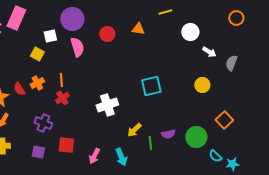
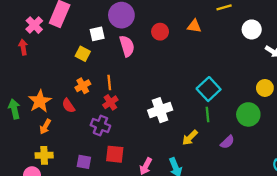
cyan square: (151, 86) -> (209, 89), turned -30
red semicircle: (19, 89) -> (68, 106), moved
purple cross: (43, 123) -> (100, 125), moved
purple semicircle: (168, 134) -> (227, 142), turned -32
green circle: (196, 137) -> (248, 114), moved
green line: (150, 143) -> (208, 114), moved

